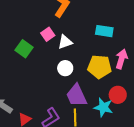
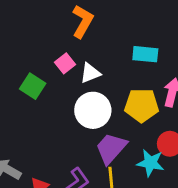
white circle: (65, 68) -> (93, 110), size x1.6
purple trapezoid: (76, 95) -> (111, 148), turned 70

